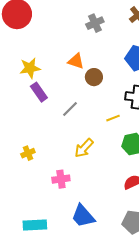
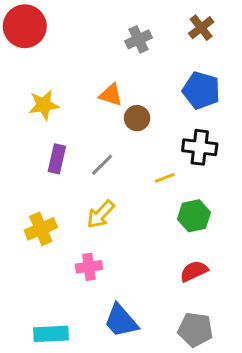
purple rectangle: (39, 92) -> (57, 159), moved, turned 48
yellow arrow: (84, 148) -> (101, 214), moved
yellow cross: (28, 153) -> (41, 229), size x1.5

